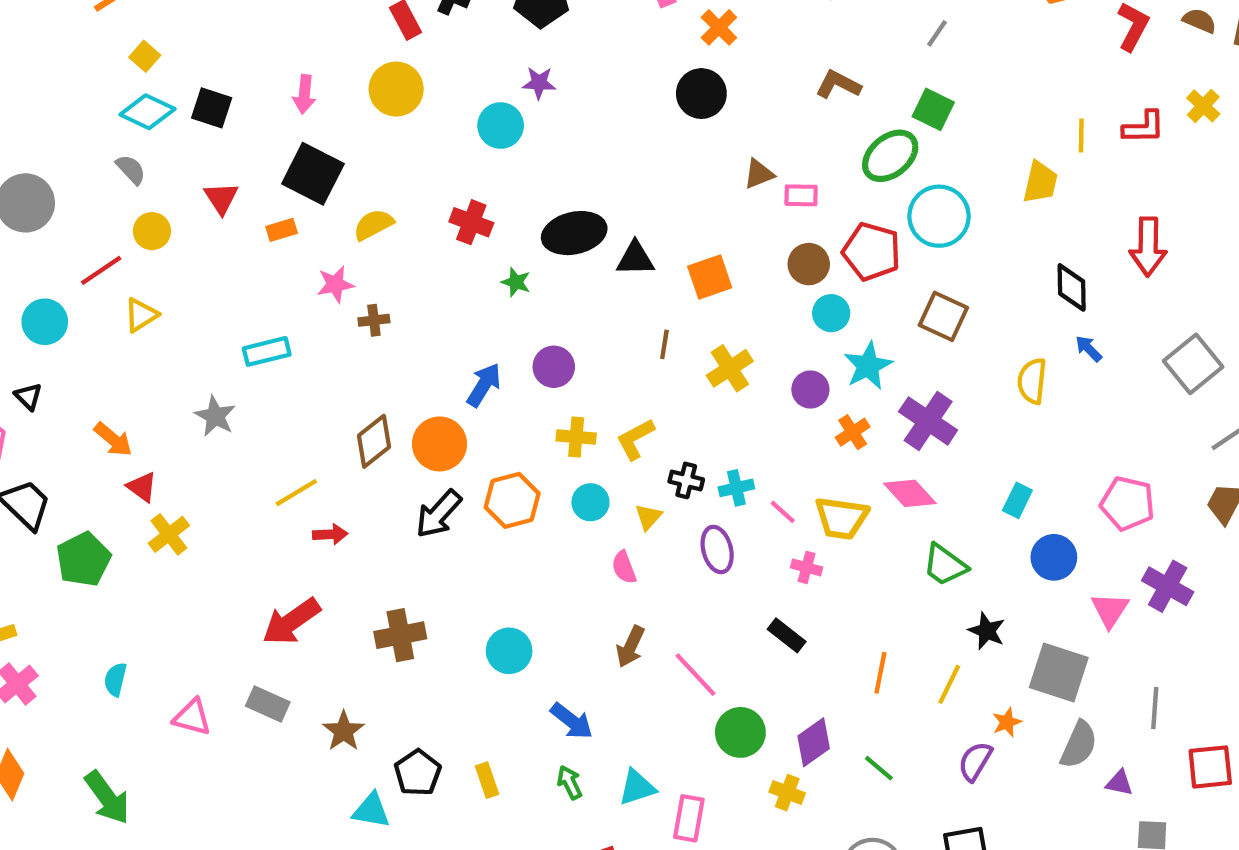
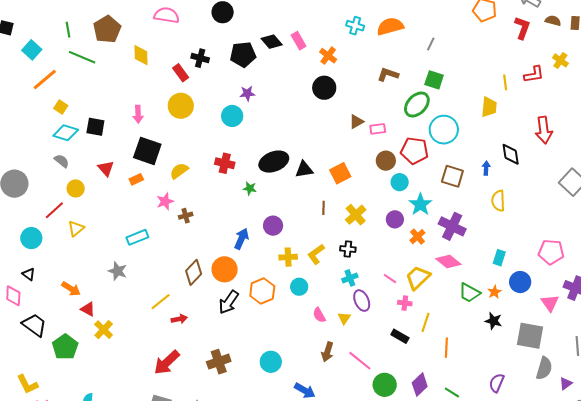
blue arrow: (1089, 349) -> (486, 168), moved, turned 56
black cross: (686, 480) -> (348, 249), moved
cyan cross: (736, 488) -> (350, 278), moved
yellow triangle: (648, 517) -> (344, 318), moved
yellow trapezoid: (841, 518) -> (418, 278), turned 136
yellow line: (949, 684) -> (425, 322), moved
orange star: (1007, 722) -> (494, 292), moved
purple triangle: (1119, 783) -> (566, 383), turned -40

